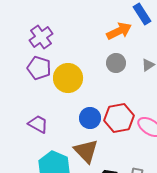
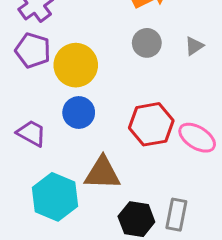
blue circle: (90, 118) -> (79, 112), moved
brown triangle: (86, 151) -> (102, 173), turned -44

